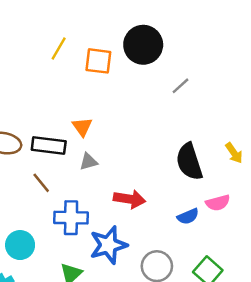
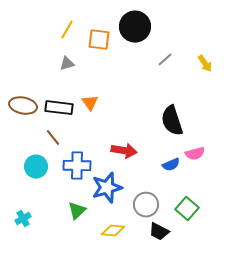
orange triangle: (82, 127) -> (90, 103), moved
yellow arrow: (234, 153) -> (205, 64), moved
gray triangle: (88, 162) -> (67, 64), moved
cyan circle: (20, 245) -> (36, 167), moved

